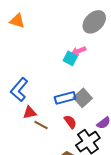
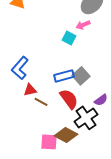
pink arrow: (79, 51) -> (83, 25), moved
red semicircle: (70, 122) -> (69, 99), size x1.5

